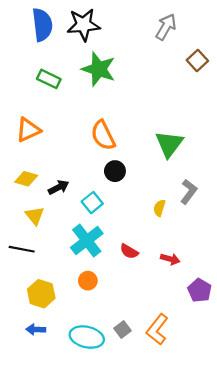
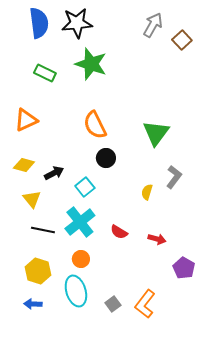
brown square: (197, 60) -> (182, 40), moved
black line: (22, 249) -> (43, 230), moved
cyan ellipse: (87, 337) -> (76, 291), moved, turned 60

